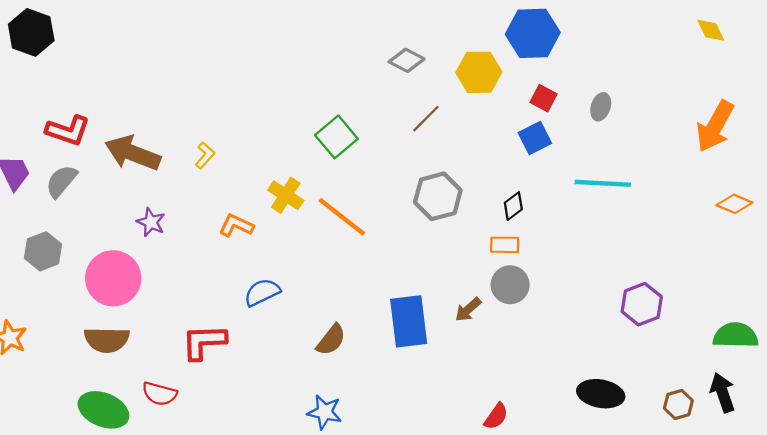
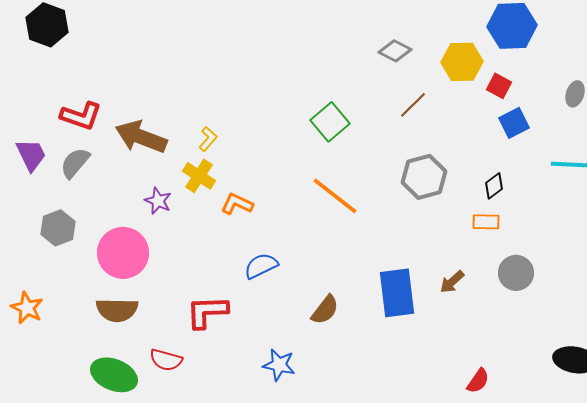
red square: (544, 98) -> (499, 86), moved
yellow cross: (286, 195) -> (199, 176), moved
gray circle: (510, 285) -> (516, 273), moved
blue star: (325, 412) -> (279, 365), moved

